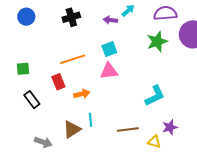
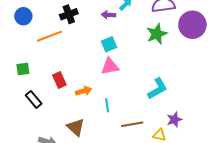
orange line: (73, 59) -> (49, 36), moved
cyan line: (91, 120) -> (107, 105), moved
brown triangle: (72, 129) -> (76, 127), turned -42

